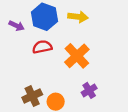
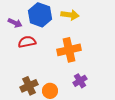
red semicircle: (42, 47) -> (27, 42), moved
orange cross: (77, 56) -> (69, 50), turned 30

